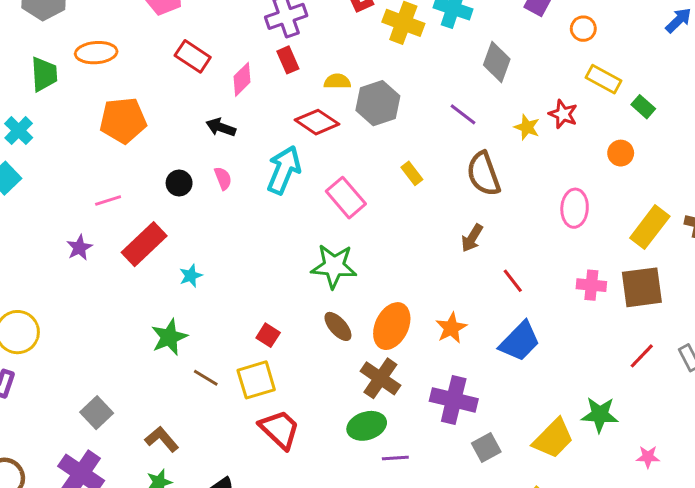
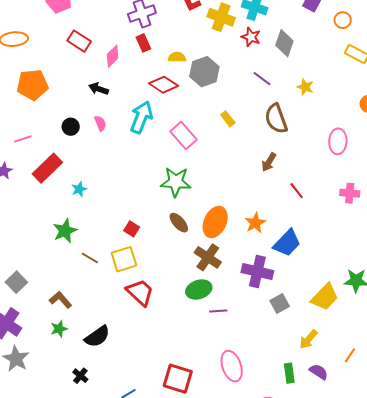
red star: (563, 114) -> (251, 37), moved
blue trapezoid: (520, 341) -> (287, 243), moved

